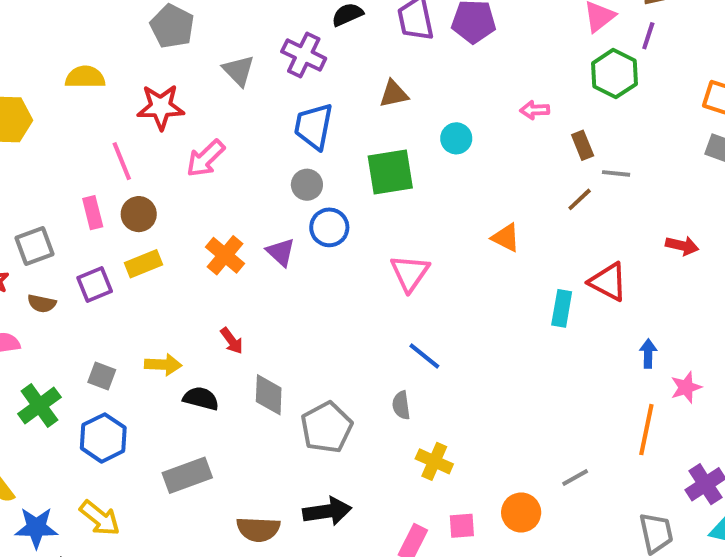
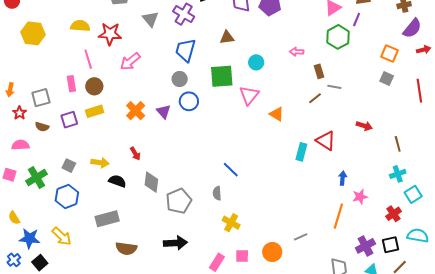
yellow semicircle: (85, 77) -> (80, 26), moved
pink triangle: (410, 273) -> (249, 95), moved
brown semicircle: (258, 529) -> (126, 248), moved

